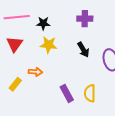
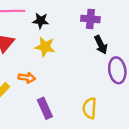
black arrow: (83, 50) -> (101, 45), moved
purple rectangle: (67, 93) -> (45, 108), moved

